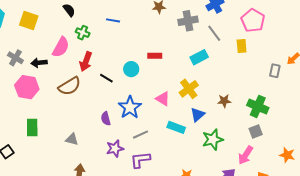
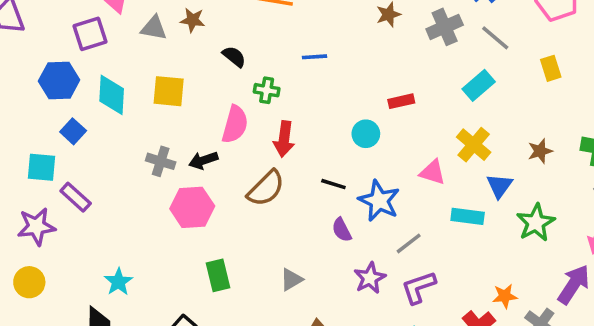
yellow rectangle: (242, 46) -> (551, 68), moved
black line: (106, 78) -> (333, 184), moved
gray triangle: (72, 139) -> (291, 280), turned -32

